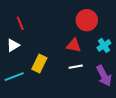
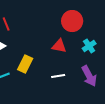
white line: (76, 67) -> (58, 76), moved

